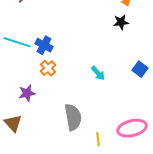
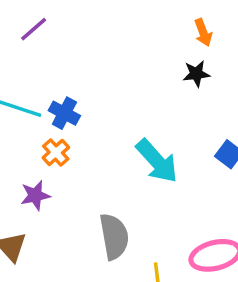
orange cross: (48, 68) -> (56, 153), moved
cyan arrow: (98, 73) -> (157, 161), size x1.8

